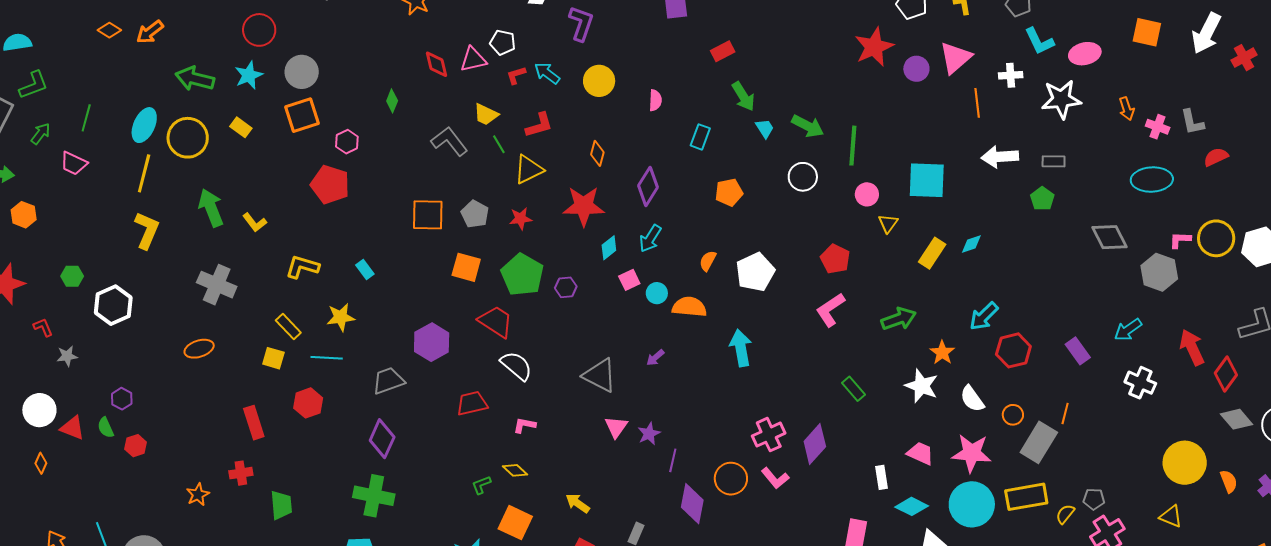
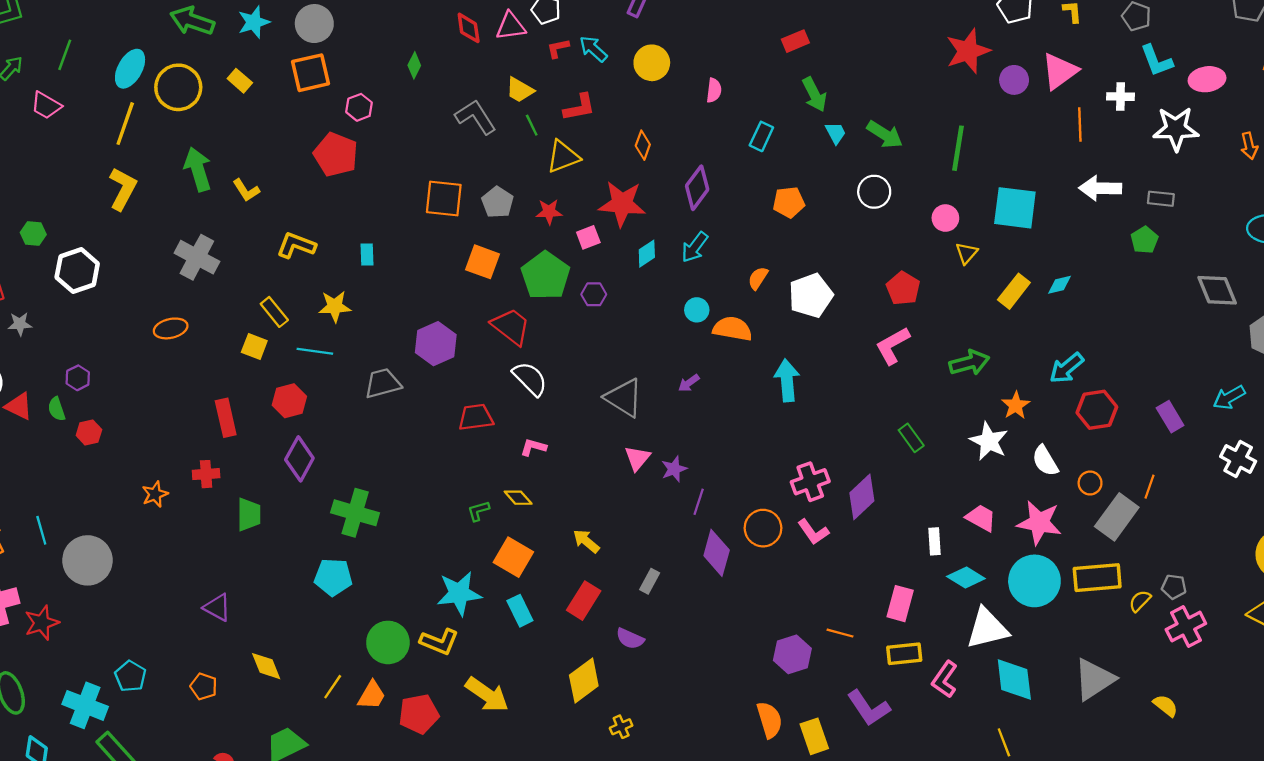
green line: (853, 146) -> (958, 148), moved
cyan rectangle: (365, 270) -> (367, 255), turned 30
pink square: (629, 280) -> (588, 237), moved
purple diamond: (382, 439) -> (299, 459), moved

